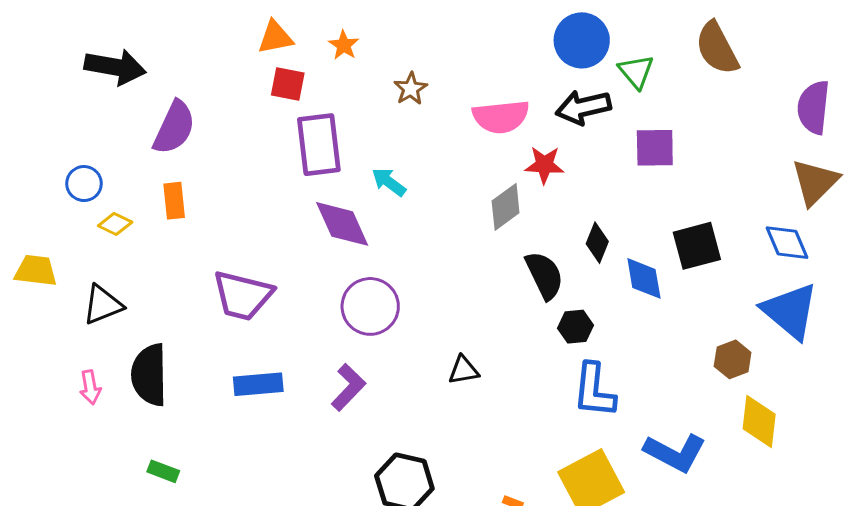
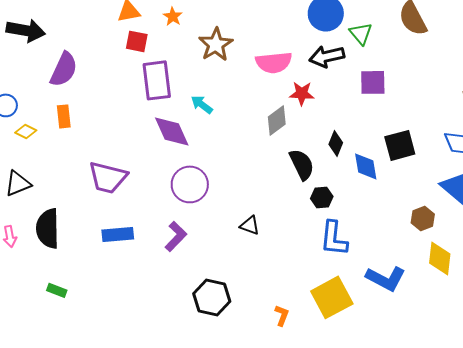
brown star: (411, 89) -> (216, 44), size x1.6
black triangle: (464, 370) -> (250, 225), turned 30

